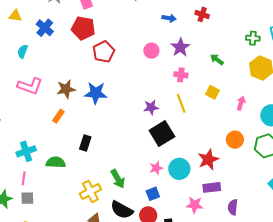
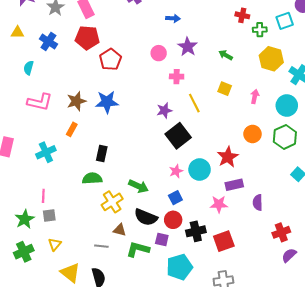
red cross: (202, 14) -> (242, 15), moved
pink cross: (181, 75) -> (177, 77), moved
cyan cross: (26, 151) -> (46, 152), moved
green semicircle: (56, 162) -> (92, 178), moved
green arrow: (118, 179) -> (139, 186), turned -30

